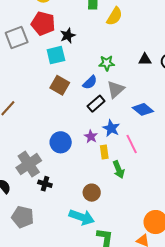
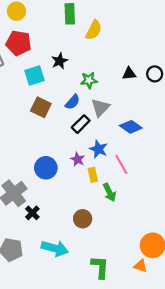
black star: (68, 35) -> (60, 61), moved
black cross: (45, 184) -> (32, 213), turned 32
cyan arrow: (82, 217) -> (55, 248), moved

